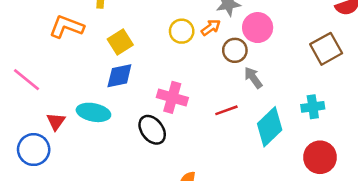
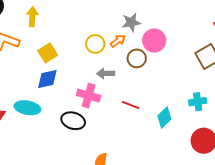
gray arrow: (253, 78) -> (106, 74), moved, turned -54
red line: (226, 110) -> (131, 105), turned 42
cyan diamond: (270, 127) -> (164, 117), size x0.7
black ellipse: (152, 130) -> (73, 121), turned -35

